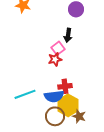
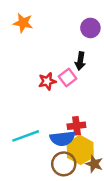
red star: (55, 59) -> (47, 81), moved

